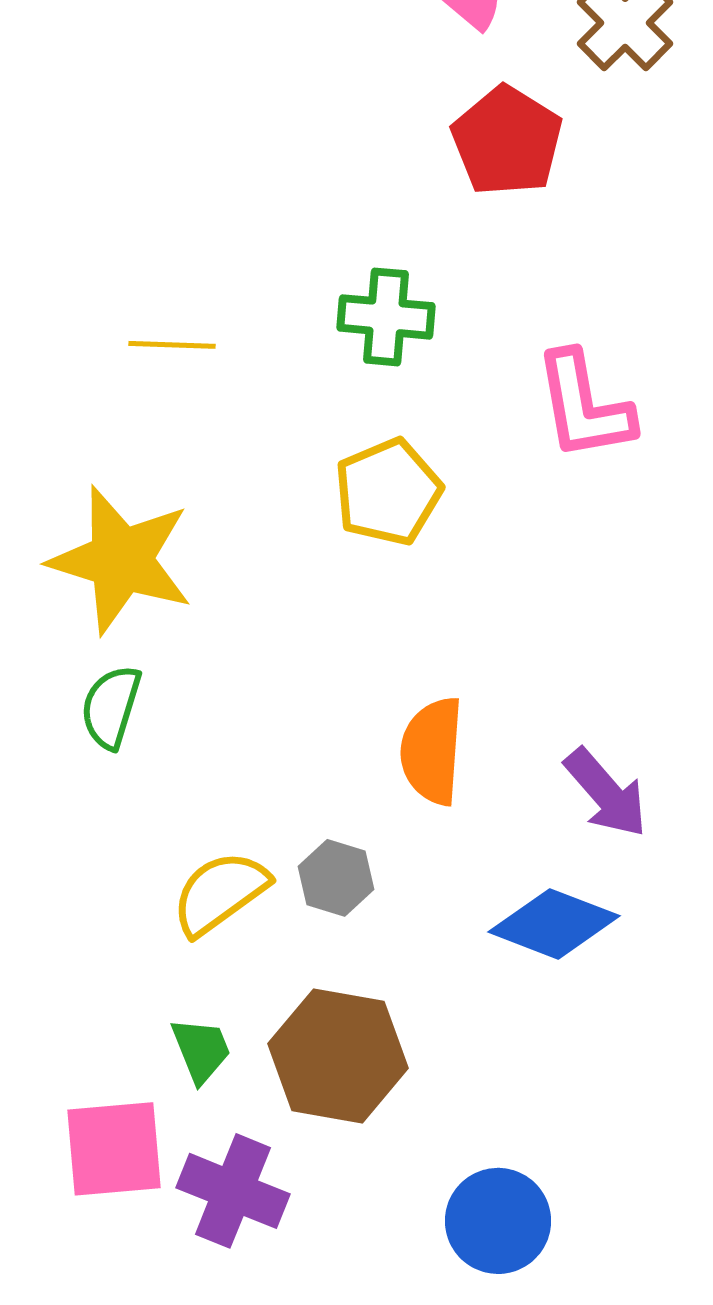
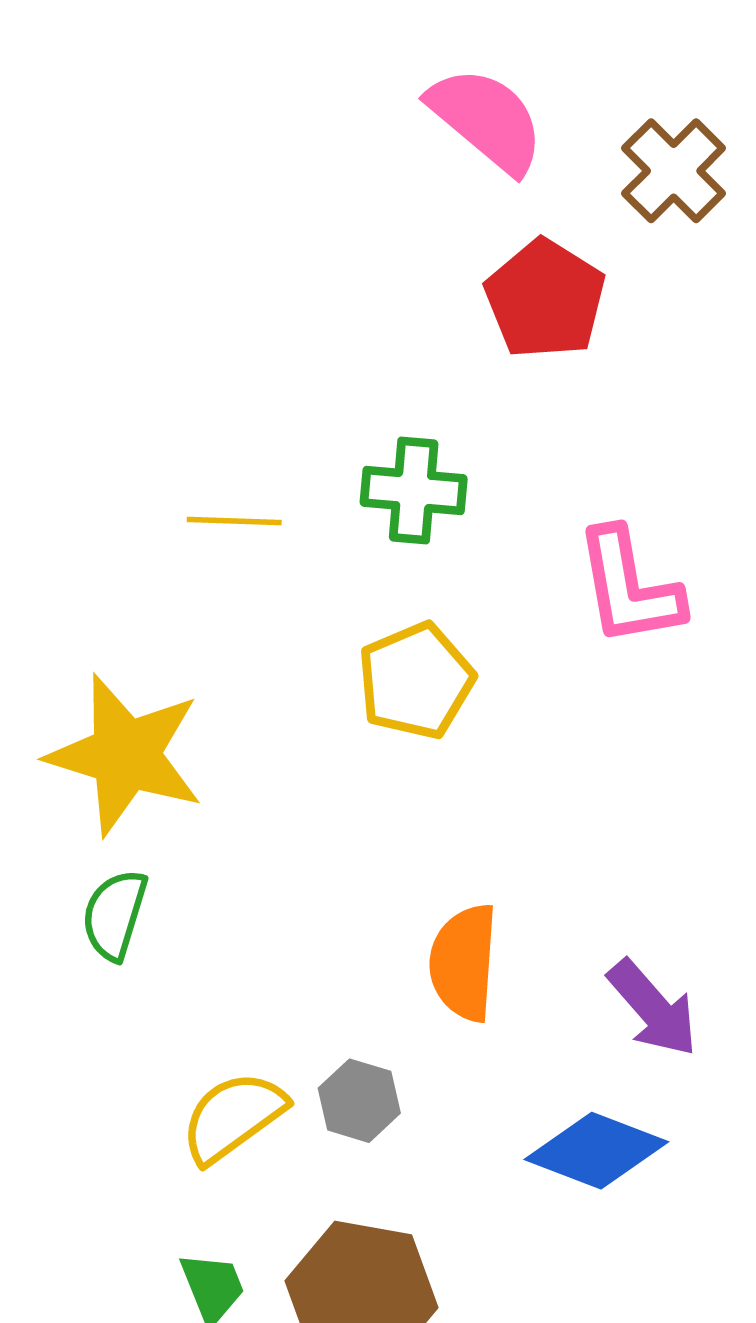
yellow line: (172, 345) -> (234, 521), moved

